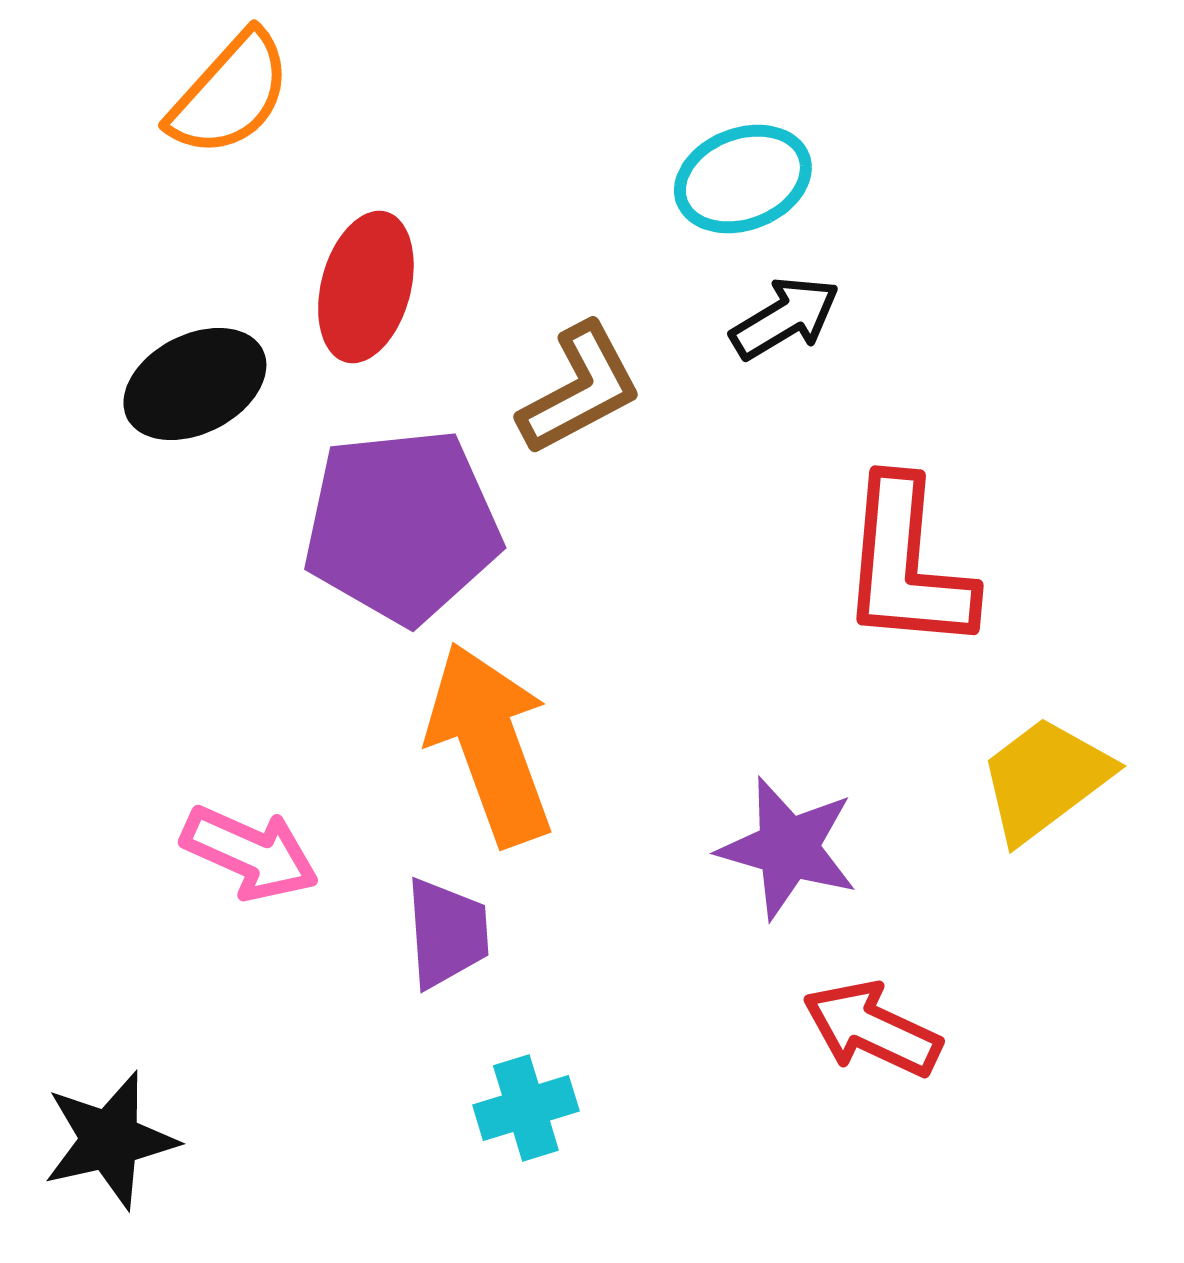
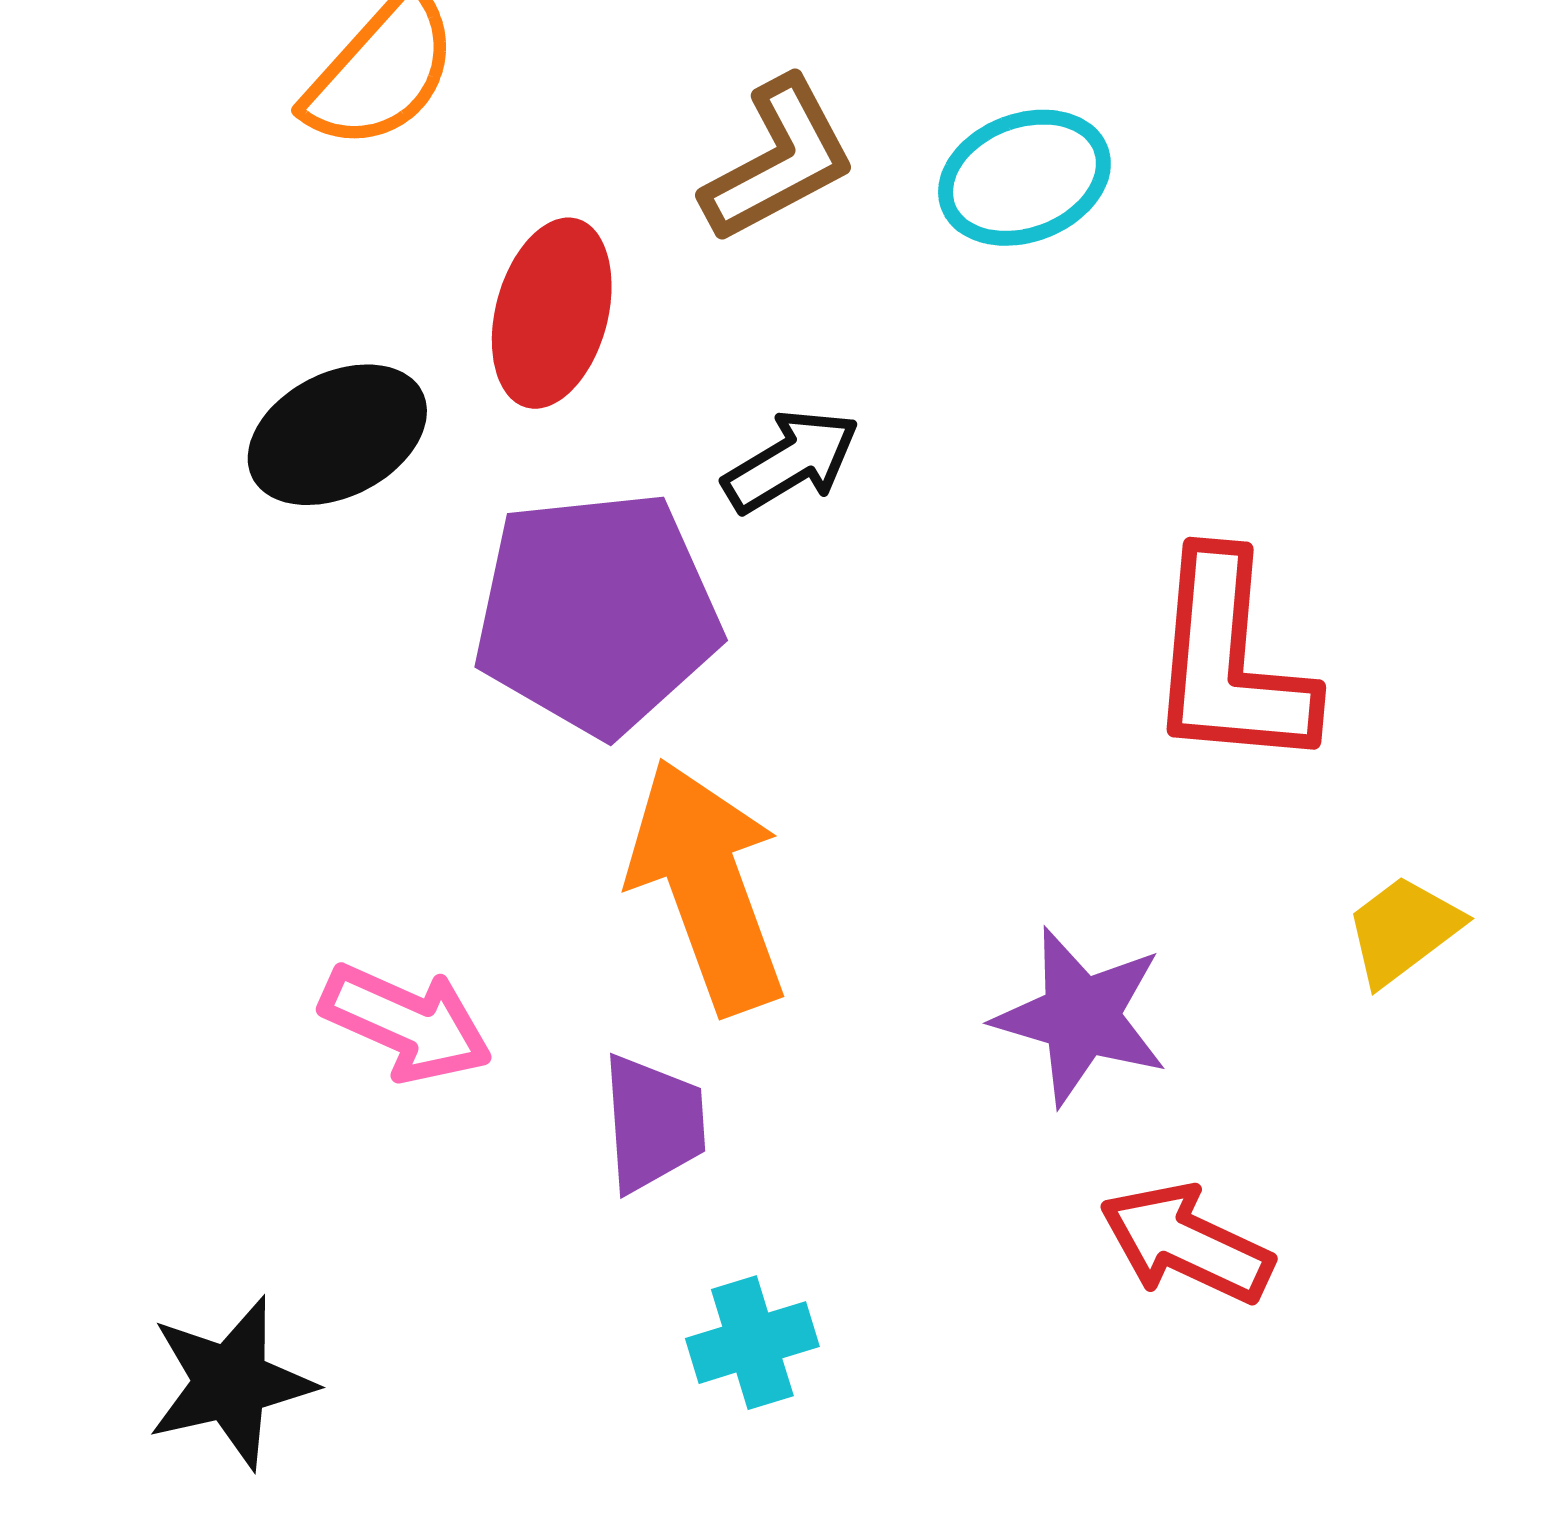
black arrow: (785, 318) -> (791, 461), moved
brown L-shape: (580, 389) -> (779, 160), moved
yellow trapezoid: (1045, 779) -> (1403, 930), size x0.7

